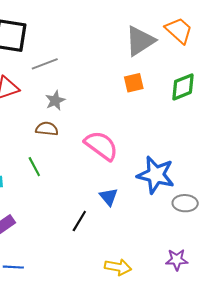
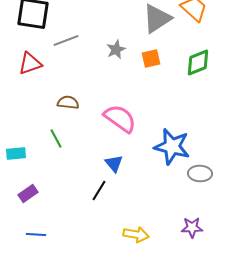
gray star: (55, 101) -> (116, 50), moved
blue triangle: (109, 197) -> (114, 164), moved

